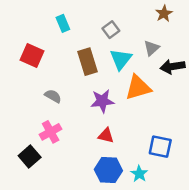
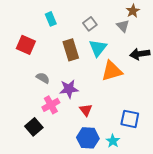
gray triangle: (152, 48) -> (123, 26), moved, turned -32
purple star: (102, 101) -> (69, 89), moved
pink cross: (51, 132) -> (51, 105), moved
red triangle: (106, 136) -> (86, 110), turned 40
black square: (30, 157) -> (34, 127), moved

